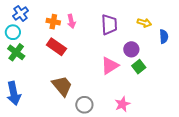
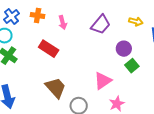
orange cross: (53, 22) -> (38, 15), moved
purple trapezoid: (109, 25) -> (101, 25), turned 45
pink triangle: (110, 66) -> (103, 81), moved

